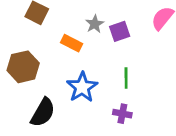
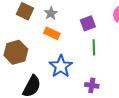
gray star: (95, 24) -> (51, 13), moved
green line: (126, 78) -> (94, 47), moved

